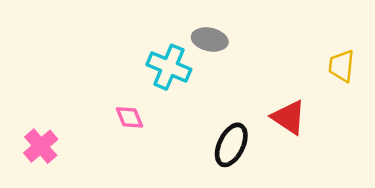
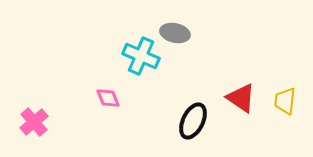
yellow trapezoid: (341, 66) -> (285, 101), moved

